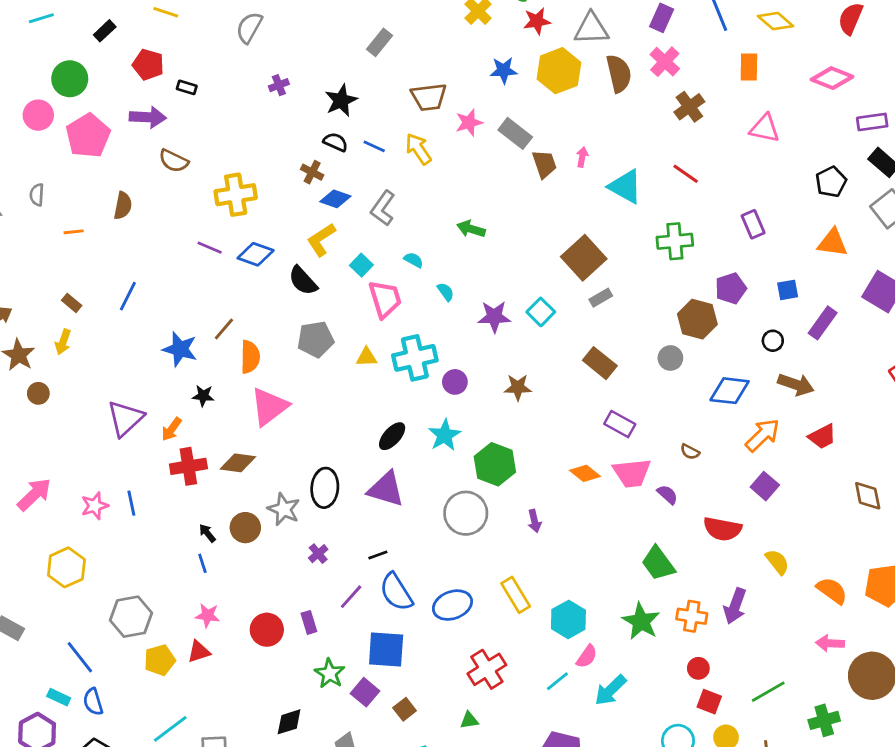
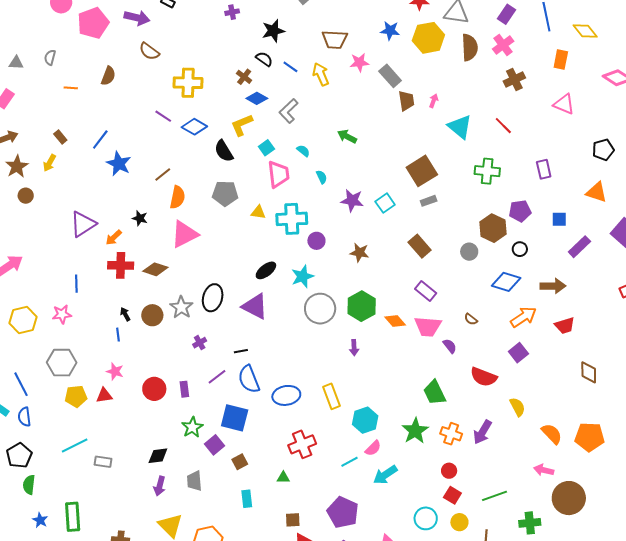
black circle: (773, 341) -> (520, 249), moved
blue star: (180, 349) -> (119, 164), moved
brown arrow: (796, 384) -> (553, 286), turned -30
green hexagon: (495, 464) -> (362, 306), moved
pink star: (95, 506) -> (62, 314), moved
gray circle: (466, 513) -> (320, 309), moved

